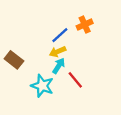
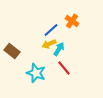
orange cross: (85, 25) -> (72, 21), turned -32
cyan arrow: (59, 66) -> (59, 49), moved

